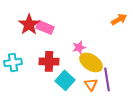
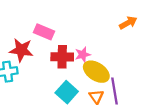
red star: (29, 24) -> (21, 50), moved, turned -30
red cross: (49, 61) -> (62, 57), moved

